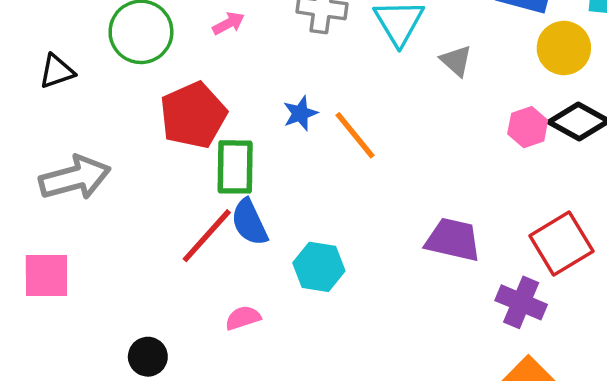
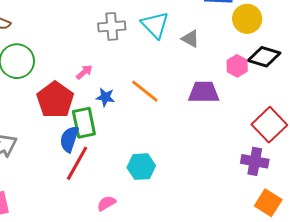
pink arrow: (229, 23) -> (84, 72), moved
blue star: (300, 113) -> (105, 97), moved, turned -30
blue semicircle: (249, 222) -> (69, 139), moved, turned 56
purple trapezoid: (453, 240) -> (204, 92), moved

